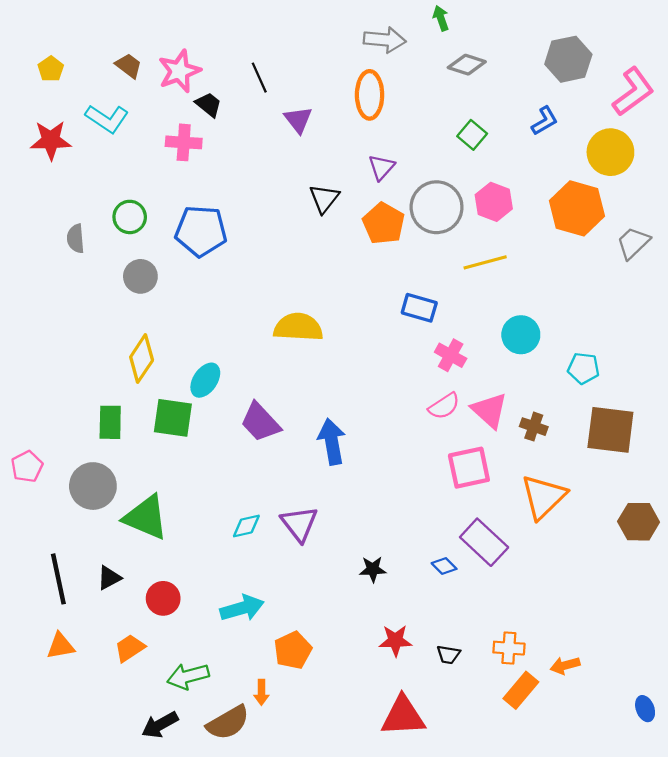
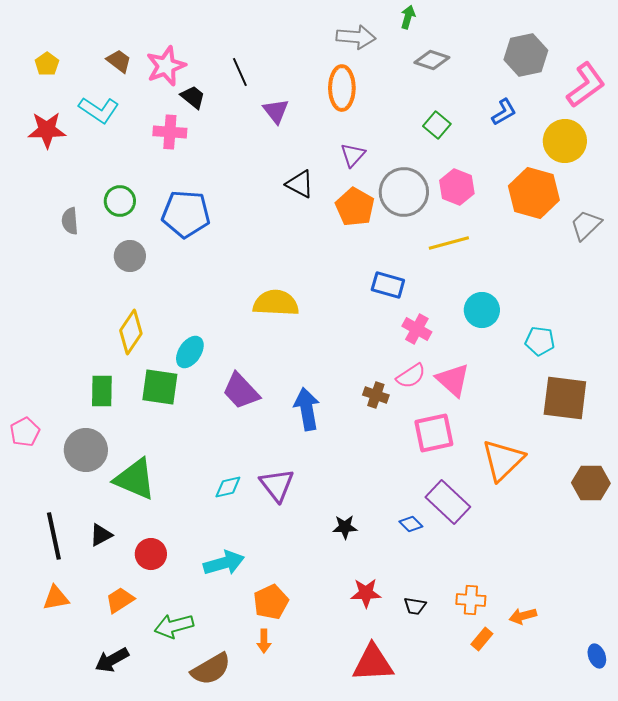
green arrow: (441, 18) -> (408, 17), turned 35
black triangle: (324, 199) -> (300, 184), turned -40
brown cross: (534, 427) -> (376, 395), moved
orange rectangle: (521, 690) -> (482, 639), size x0.7
orange arrow: (261, 692) -> (264, 641), moved
black arrow: (160, 725) -> (112, 660), moved

